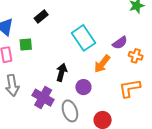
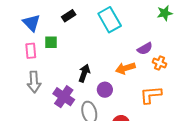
cyan rectangle: (83, 38) -> (110, 20), moved
orange arrow: (102, 64) -> (125, 68), turned 30

